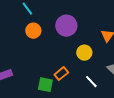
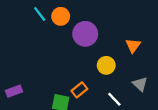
orange circle: (33, 31) -> (61, 16), moved

